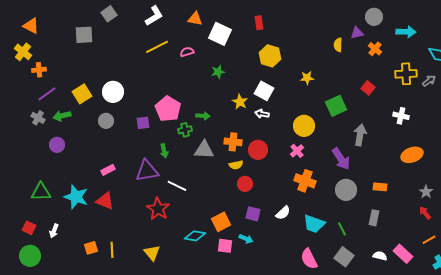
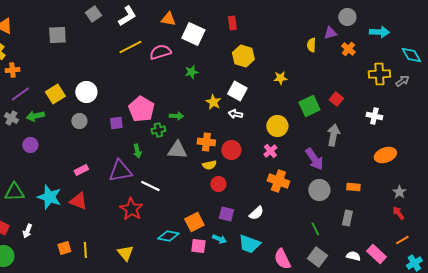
gray square: (109, 14) -> (93, 14), moved
pink semicircle: (187, 52) -> (160, 52), size x1.5
red square: (368, 88) -> (336, 99), moved
cyan trapezoid: (314, 224) -> (249, 244), moved

